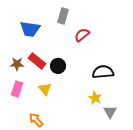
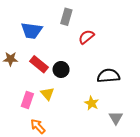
brown star: (17, 64) -> (11, 59), moved
pink rectangle: (17, 89) -> (27, 100), moved
yellow star: (95, 98) -> (92, 103), moved

